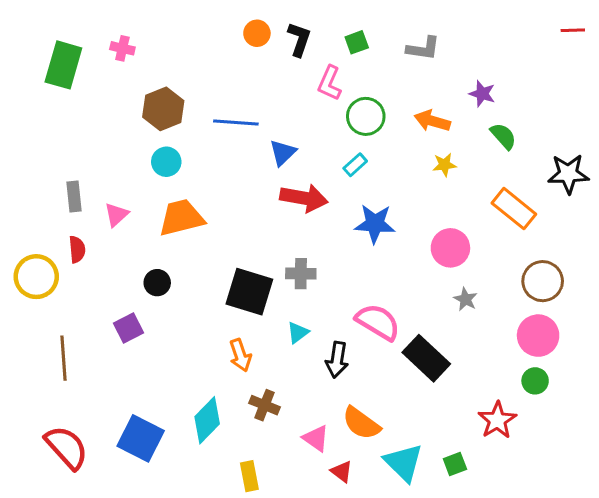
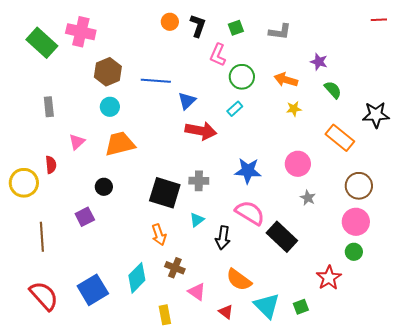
pink cross: (122, 48) -> (81, 32), size x1.8
green rectangle: (63, 65) -> (42, 43), turned -64
gray rectangle: (74, 196) -> (49, 107), moved
blue star: (375, 224) -> (248, 171), moved
blue square: (141, 438) -> (93, 290), turned 32
pink triangle: (316, 438) -> (197, 292), moved

